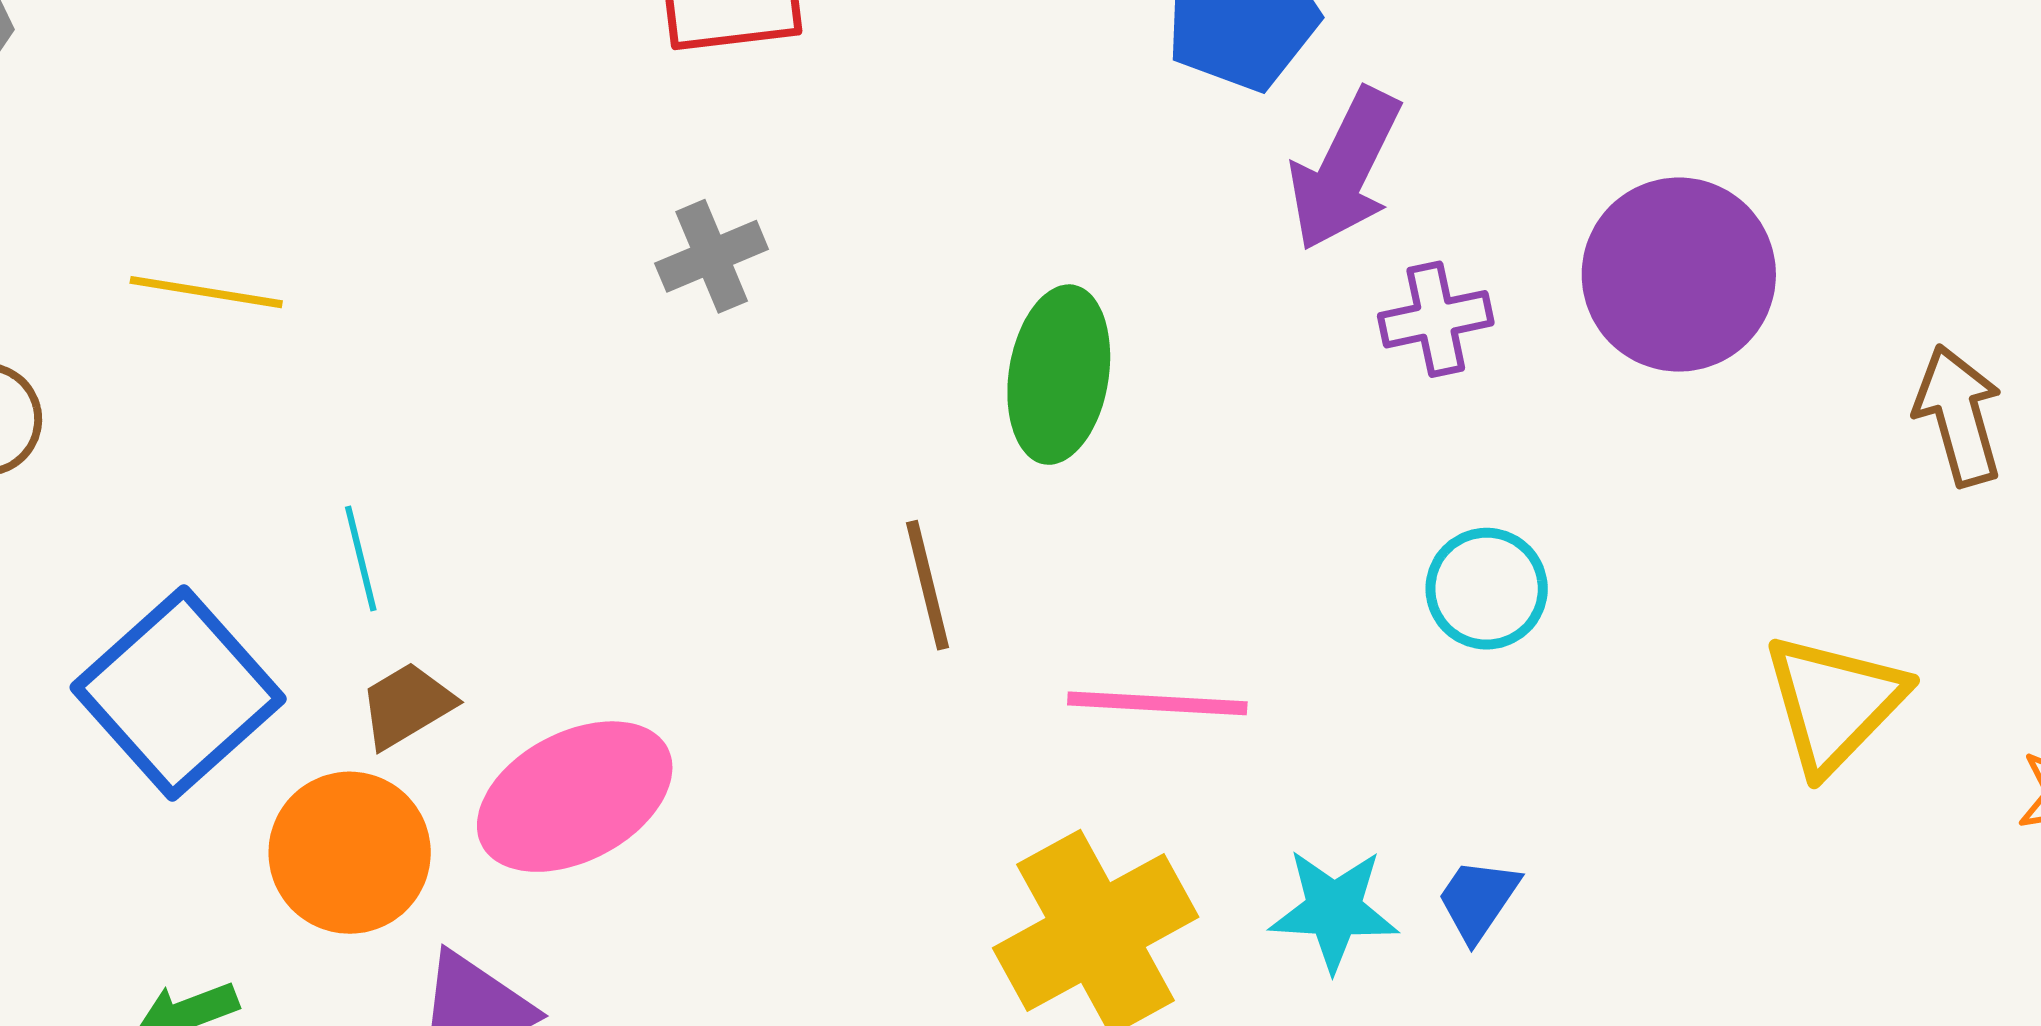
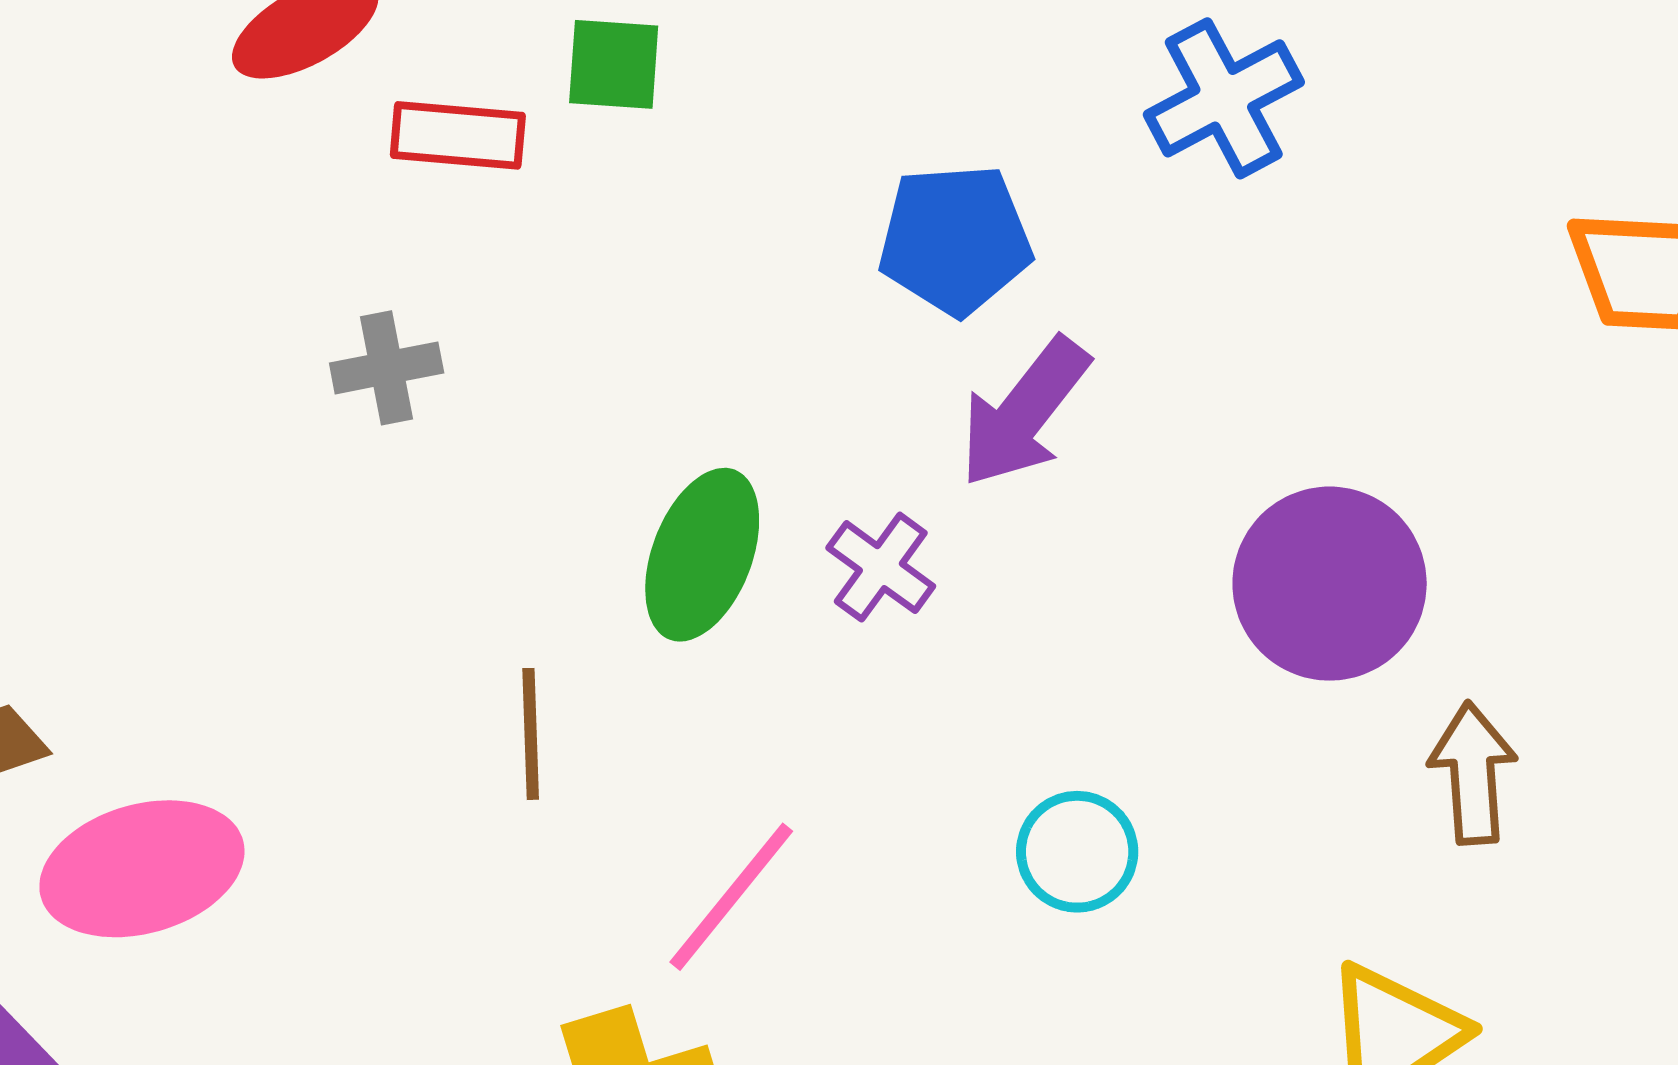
purple cross: (1436, 319) -> (881, 567), moved, turned 36
brown arrow: (1959, 415) -> (1473, 773), moved
pink line: (1157, 703) -> (731, 897), turned -66

